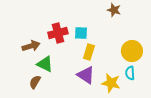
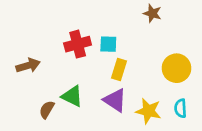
brown arrow: (31, 46) -> (28, 66), moved
green triangle: (45, 64) -> (72, 96), moved
cyan semicircle: (130, 73) -> (180, 108), moved

